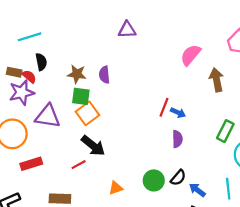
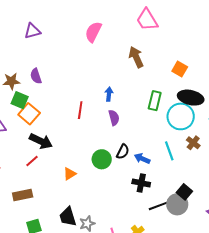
purple triangle: (127, 30) -> (32, 31), moved
pink semicircle: (191, 55) -> (93, 32), moved
green square: (81, 96) -> (20, 100), turned 30
red line: (164, 107) -> (80, 110), moved
blue arrow: (178, 113) -> (109, 94), turned -96

